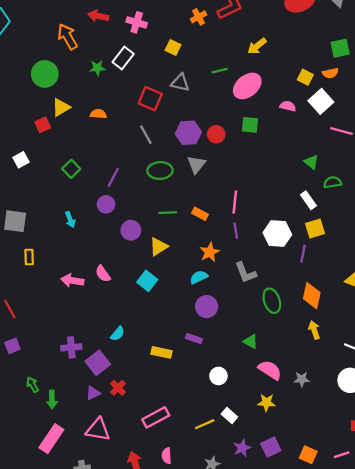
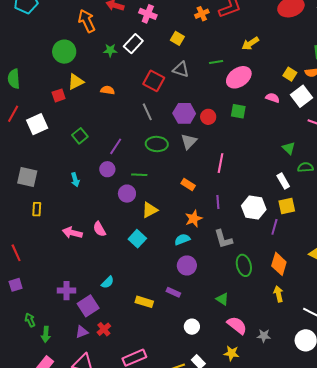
white square: (21, 160) -> (37, 124), size x1.5
pink line: (235, 202) -> (220, 163), moved
green line: (168, 213) -> (139, 175), moved

